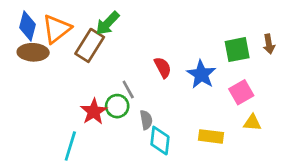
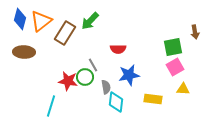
green arrow: (108, 23) -> (90, 21), moved
green square: (237, 50) -> (173, 47), moved
brown ellipse: (33, 52) -> (24, 52), moved
red semicircle: (163, 67) -> (118, 49), turned 119
blue star: (201, 74) -> (129, 75), moved, turned 30
red star: (94, 112) -> (68, 81), turned -30

